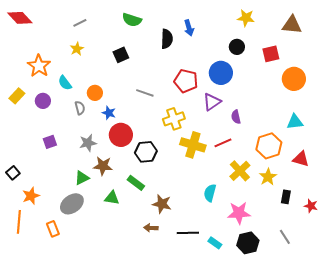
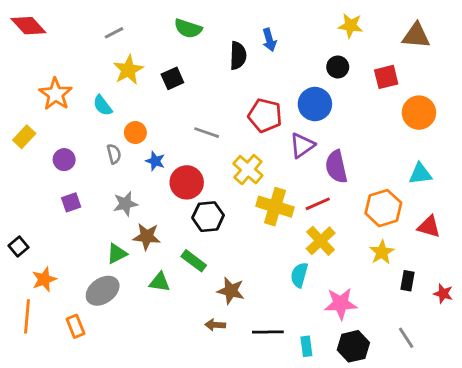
yellow star: (77, 49) -> (128, 70), moved, size x1.5
cyan semicircle: (65, 83) -> (103, 105), moved
purple circle: (43, 101) -> (64, 160), moved
purple semicircle: (236, 117) -> (336, 167), size x1.6
yellow cross: (174, 119) -> (248, 170), turned -30
red circle: (121, 135) -> (187, 182), moved
yellow cross: (240, 171) -> (321, 241), moved
cyan rectangle: (215, 243) -> (306, 346), turned 48

